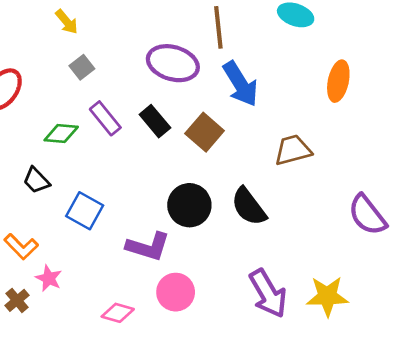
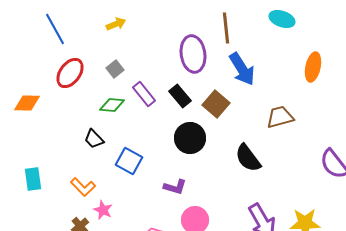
yellow arrow: (67, 22) -> (116, 24), turned -72
purple ellipse: (173, 63) -> (193, 54), turned 66
gray square: (82, 67) -> (115, 69), moved
black circle: (189, 205) -> (190, 138), moved
purple L-shape: (148, 247) -> (175, 187), size x0.7

